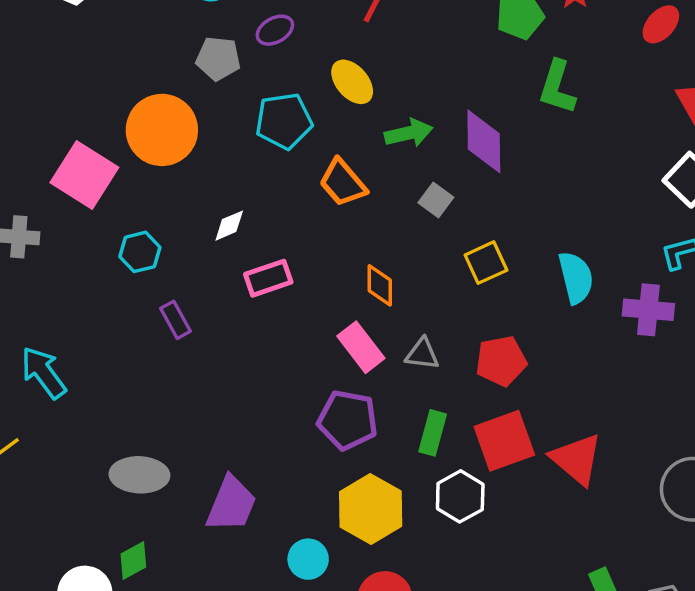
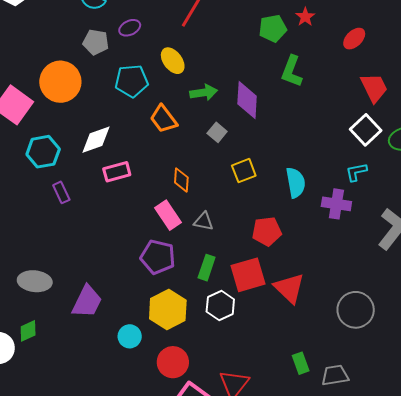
white diamond: (229, 226) -> (96, 140), size x1.6
cyan hexagon: (140, 252) -> (43, 152), size x1.4
red pentagon: (501, 361) -> (267, 231), moved

